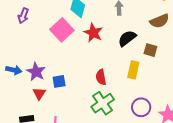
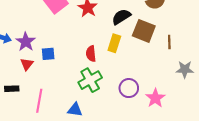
brown square: (150, 50) -> (144, 31), size x1.6
yellow rectangle: (133, 70) -> (114, 43), moved

